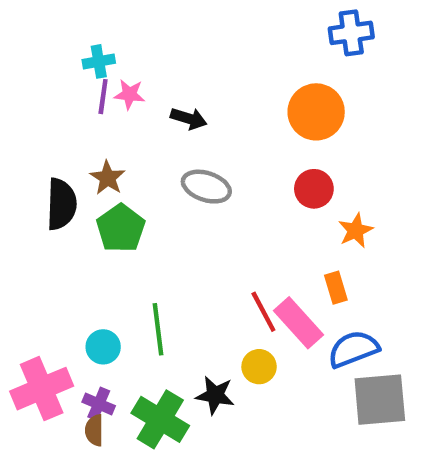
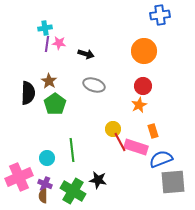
orange star: (356, 230) -> (139, 105), moved
pink rectangle: (299, 323) -> (136, 147), turned -30
yellow circle: (259, 367) -> (113, 129), moved

